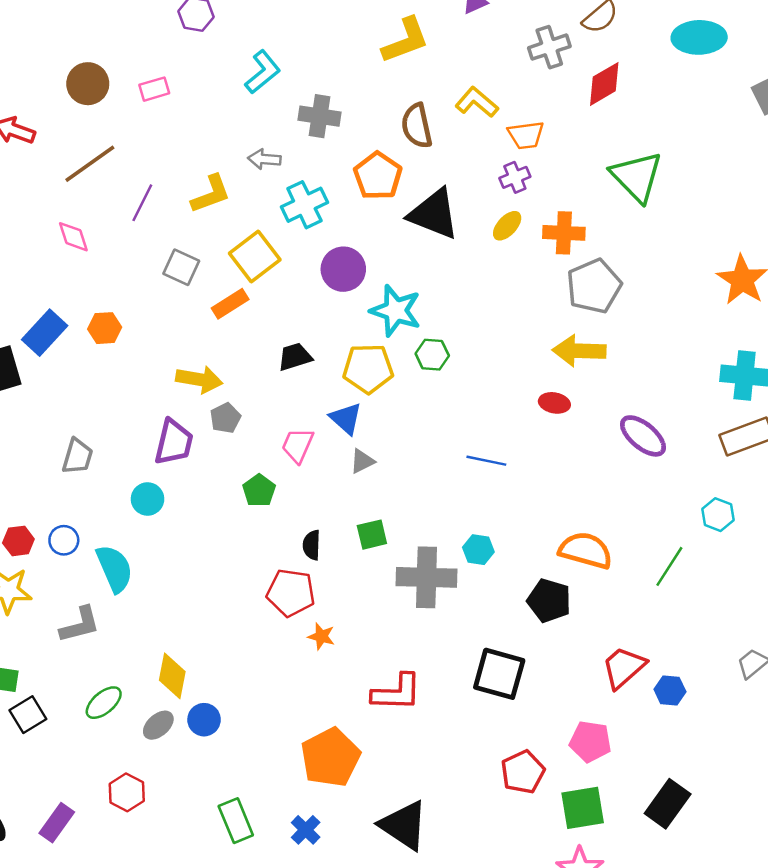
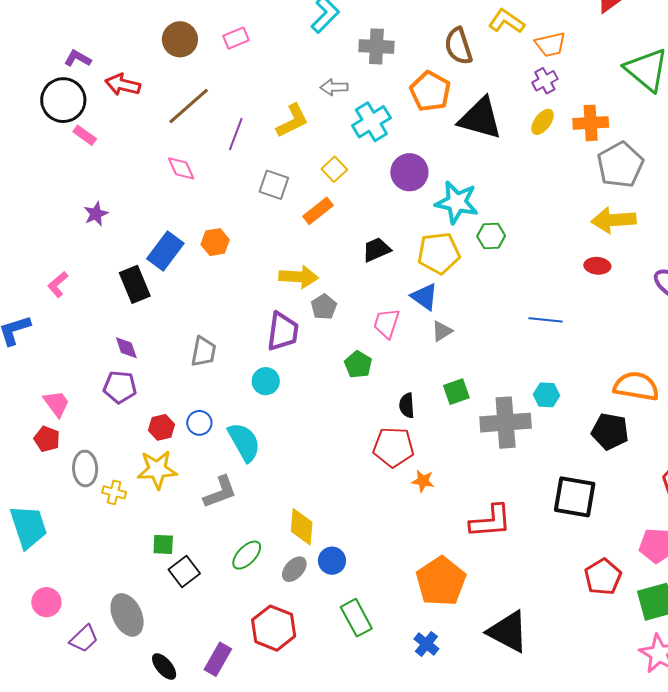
yellow square: (255, 256) -> (334, 169), size x0.6
red hexagon: (127, 792) -> (274, 628), size x1.4
green rectangle: (236, 821) -> (356, 618), moved

